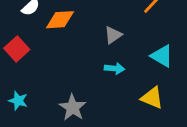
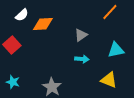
cyan triangle: (162, 56) -> (116, 50), turned -42

